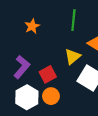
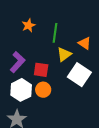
green line: (73, 20) -> (55, 33), moved
red square: (48, 74) -> (41, 70), turned 35

